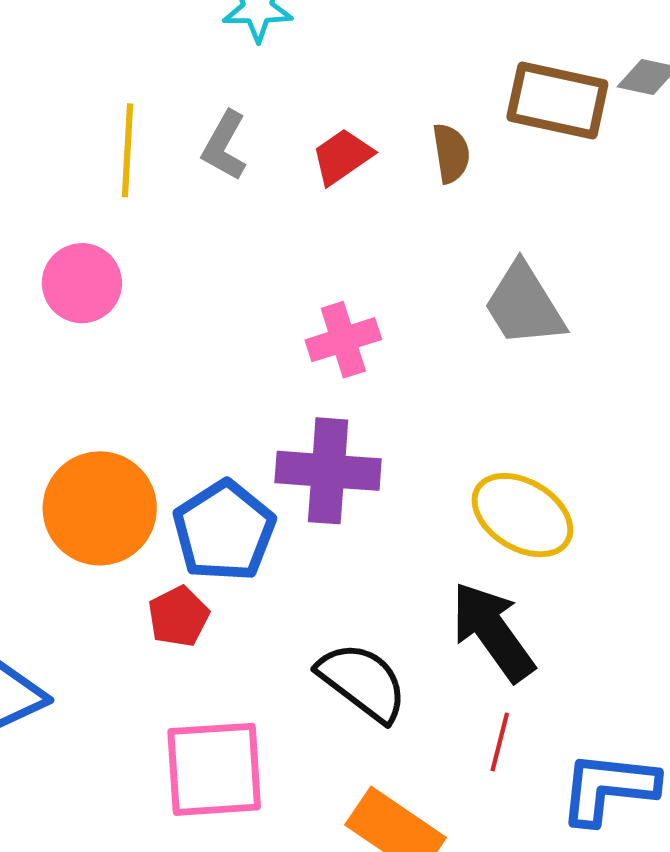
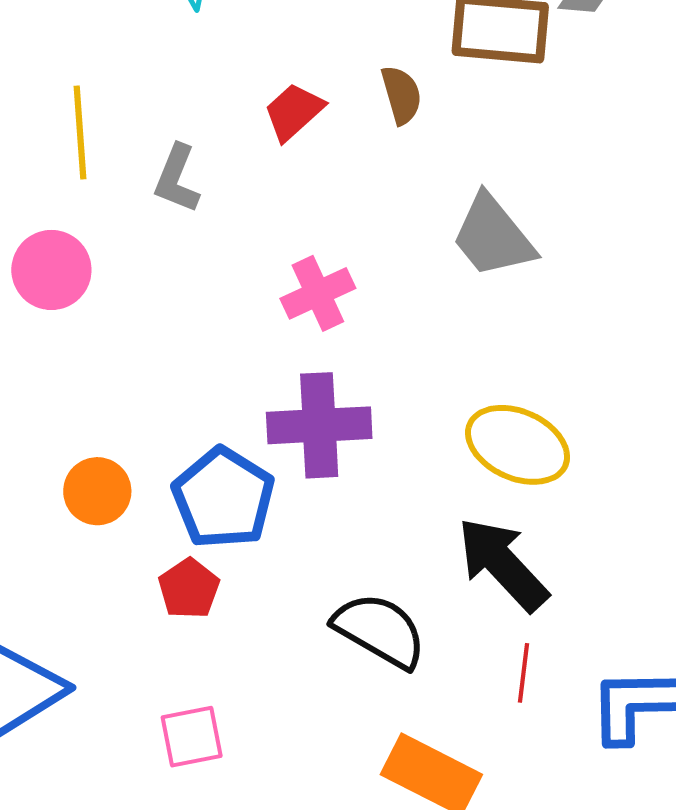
gray L-shape: (225, 146) -> (177, 179), moved
orange circle: (100, 508) -> (97, 491), size x0.6
pink square: (214, 769) -> (192, 737), moved, size x0.6

